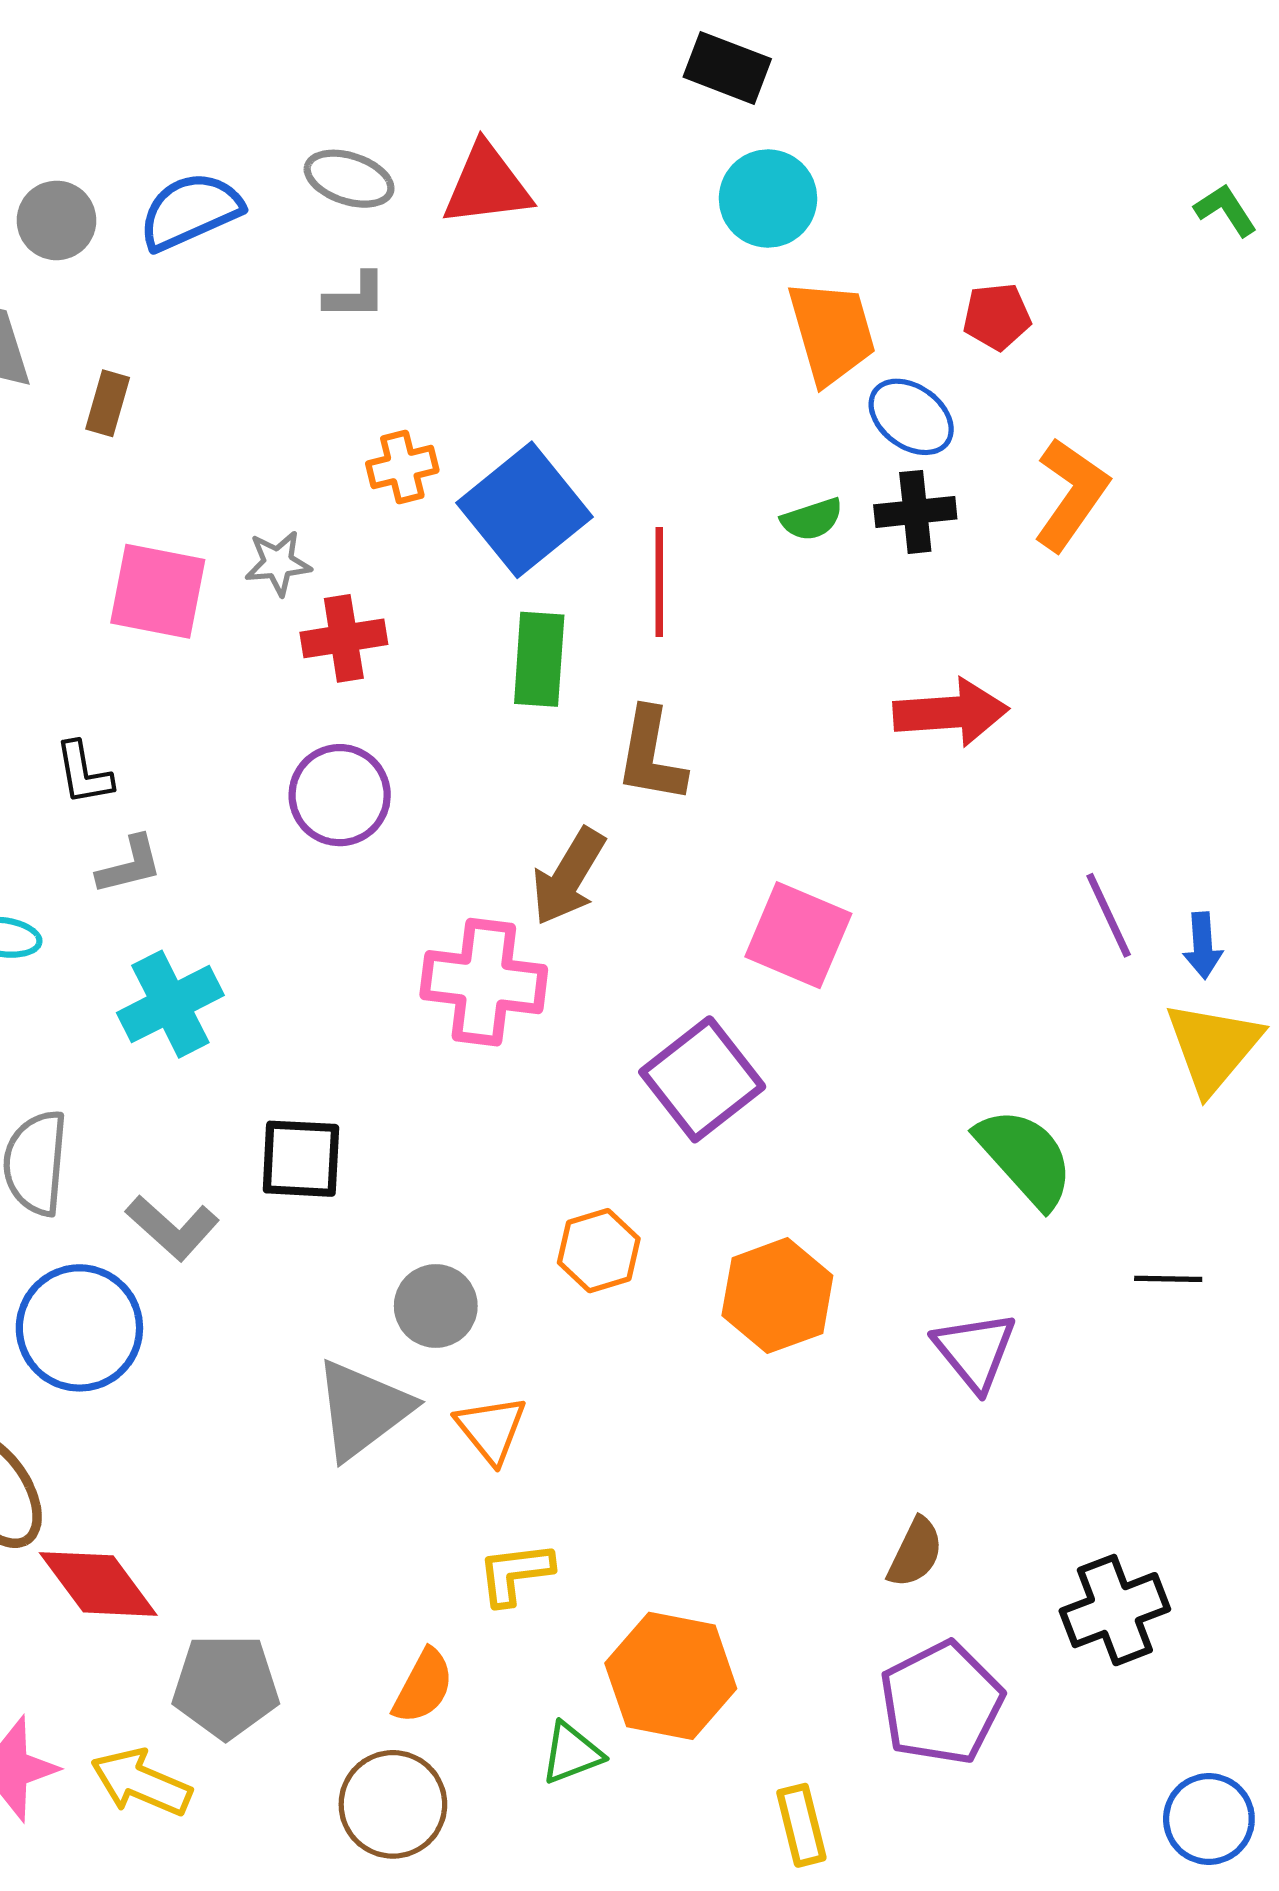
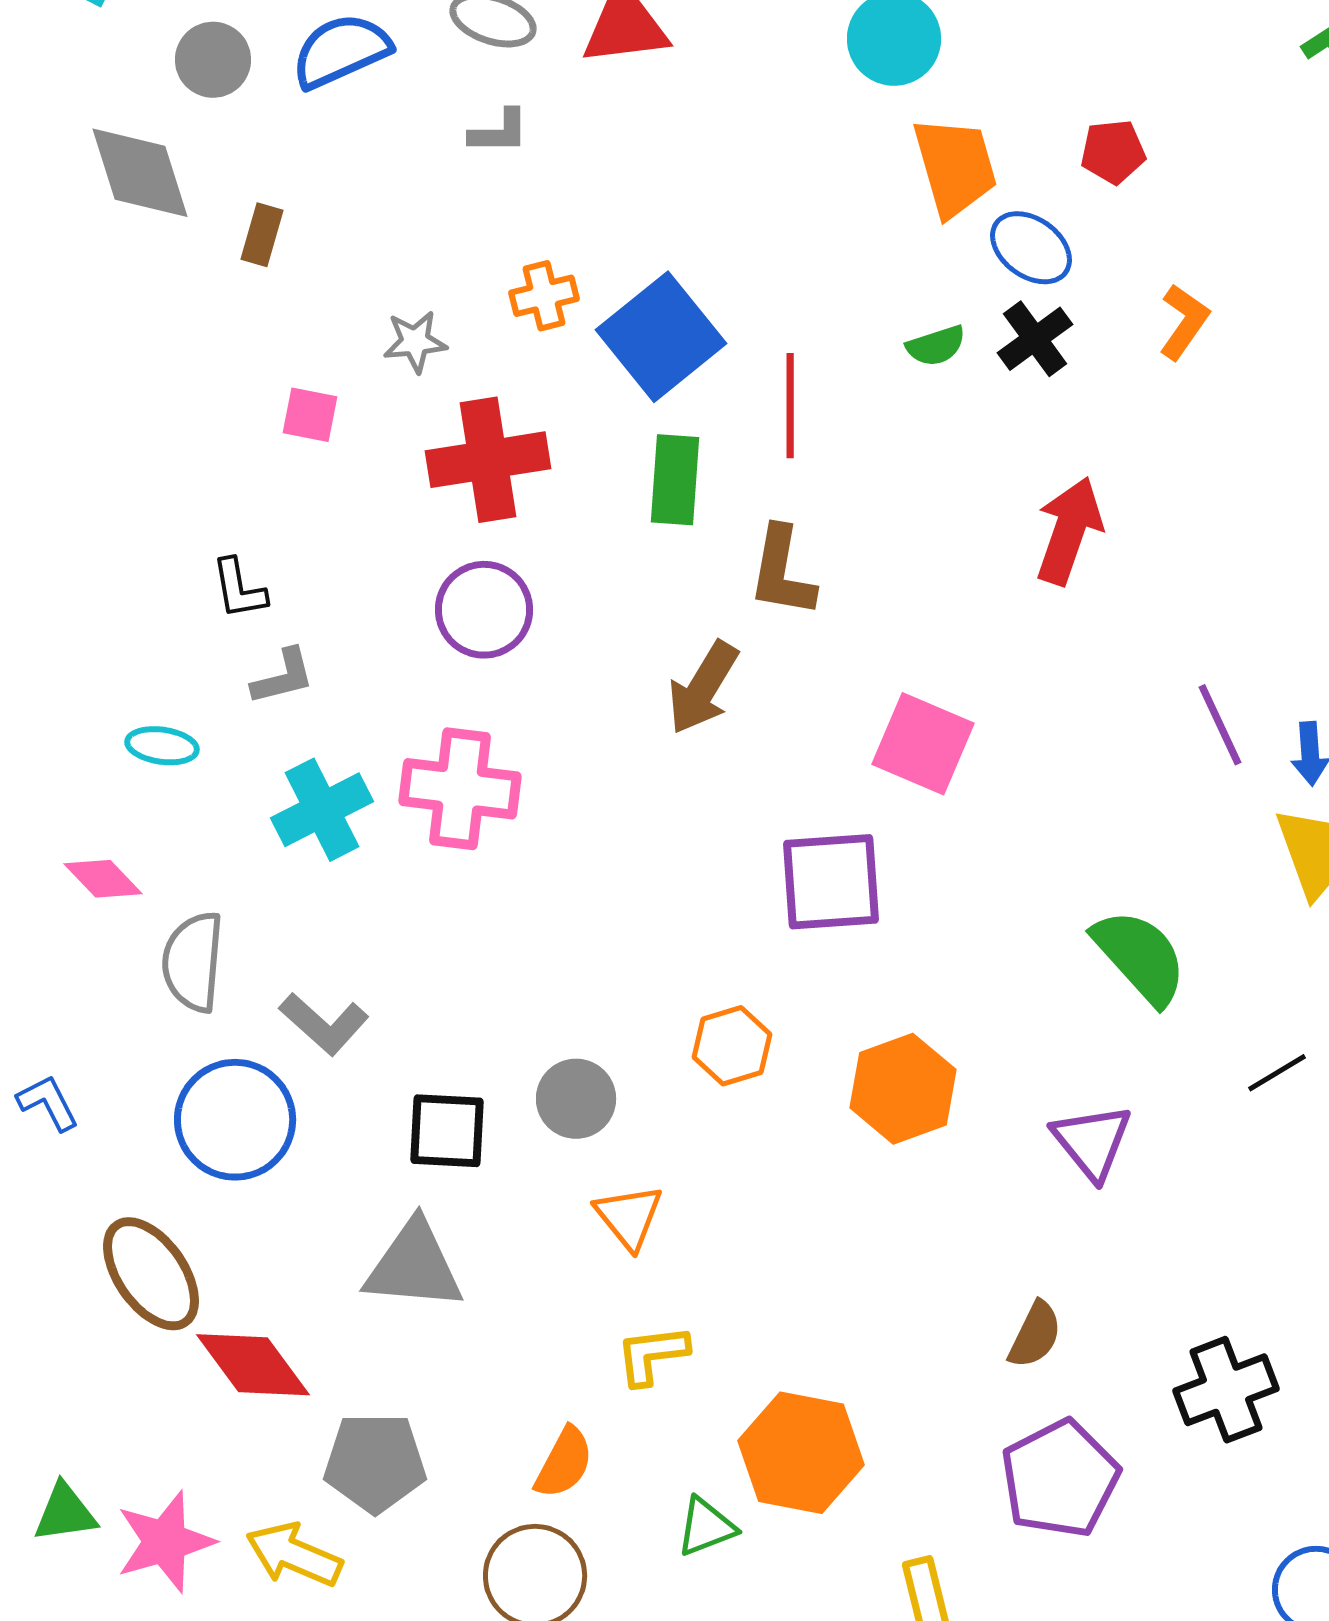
orange L-shape: (1071, 494) -> (1184, 322), size x0.7
black cross: (915, 512) -> (1035, 339), turned -30
gray star: (278, 563) -> (415, 342), moved
pink square: (158, 591) -> (310, 415), size x0.6
red cross: (344, 638) -> (488, 460), size x1.5
red arrow: (951, 713) -> (1069, 531), turned -67
pink cross: (484, 982) -> (460, 789), moved
purple square: (702, 1079) -> (831, 882), turned 34
black square: (301, 1159) -> (447, 1131), moved
black line: (1168, 1279) -> (1277, 1073), turned -32
gray triangle: (363, 1409) -> (414, 1266), moved, turned 42

